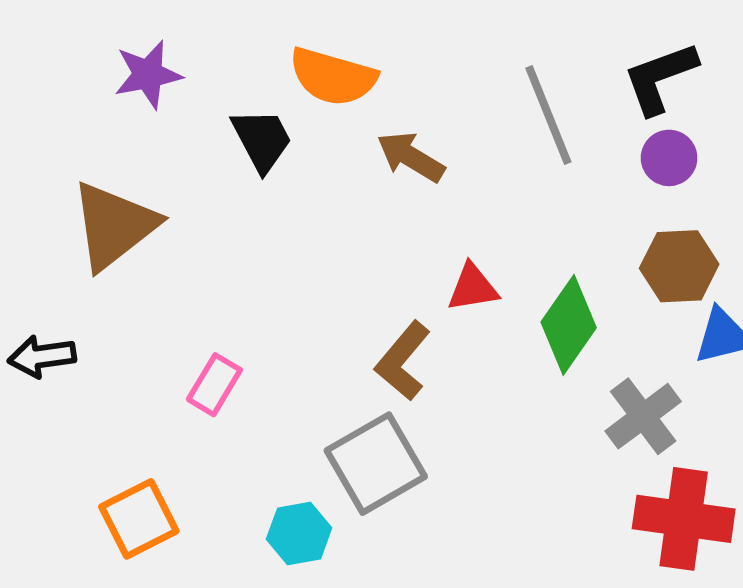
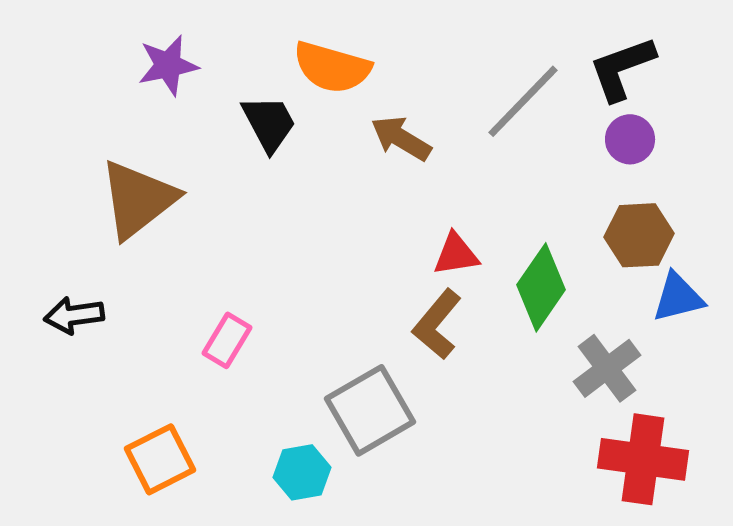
gray line: (548, 115) -> (523, 101), turned 66
brown L-shape: (403, 361) -> (437, 324), moved

